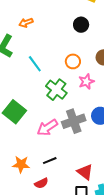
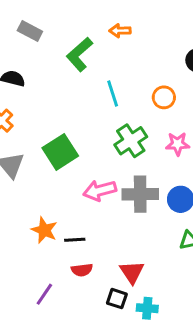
orange circle: (73, 61) -> (164, 97), moved
black line: (50, 161) -> (75, 240), moved
red semicircle: (41, 183) -> (82, 270), moved

